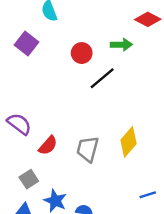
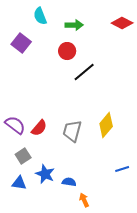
green arrow: (121, 45) -> (74, 25), moved
purple semicircle: (19, 124) -> (15, 125), moved

